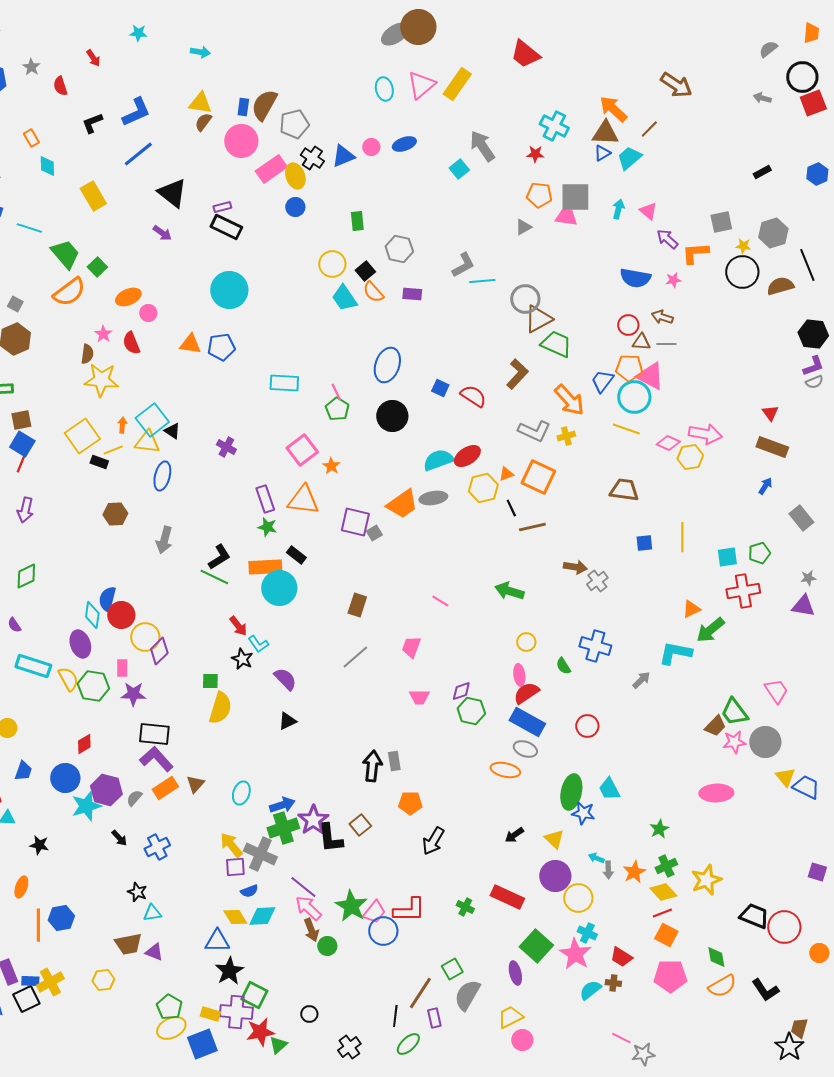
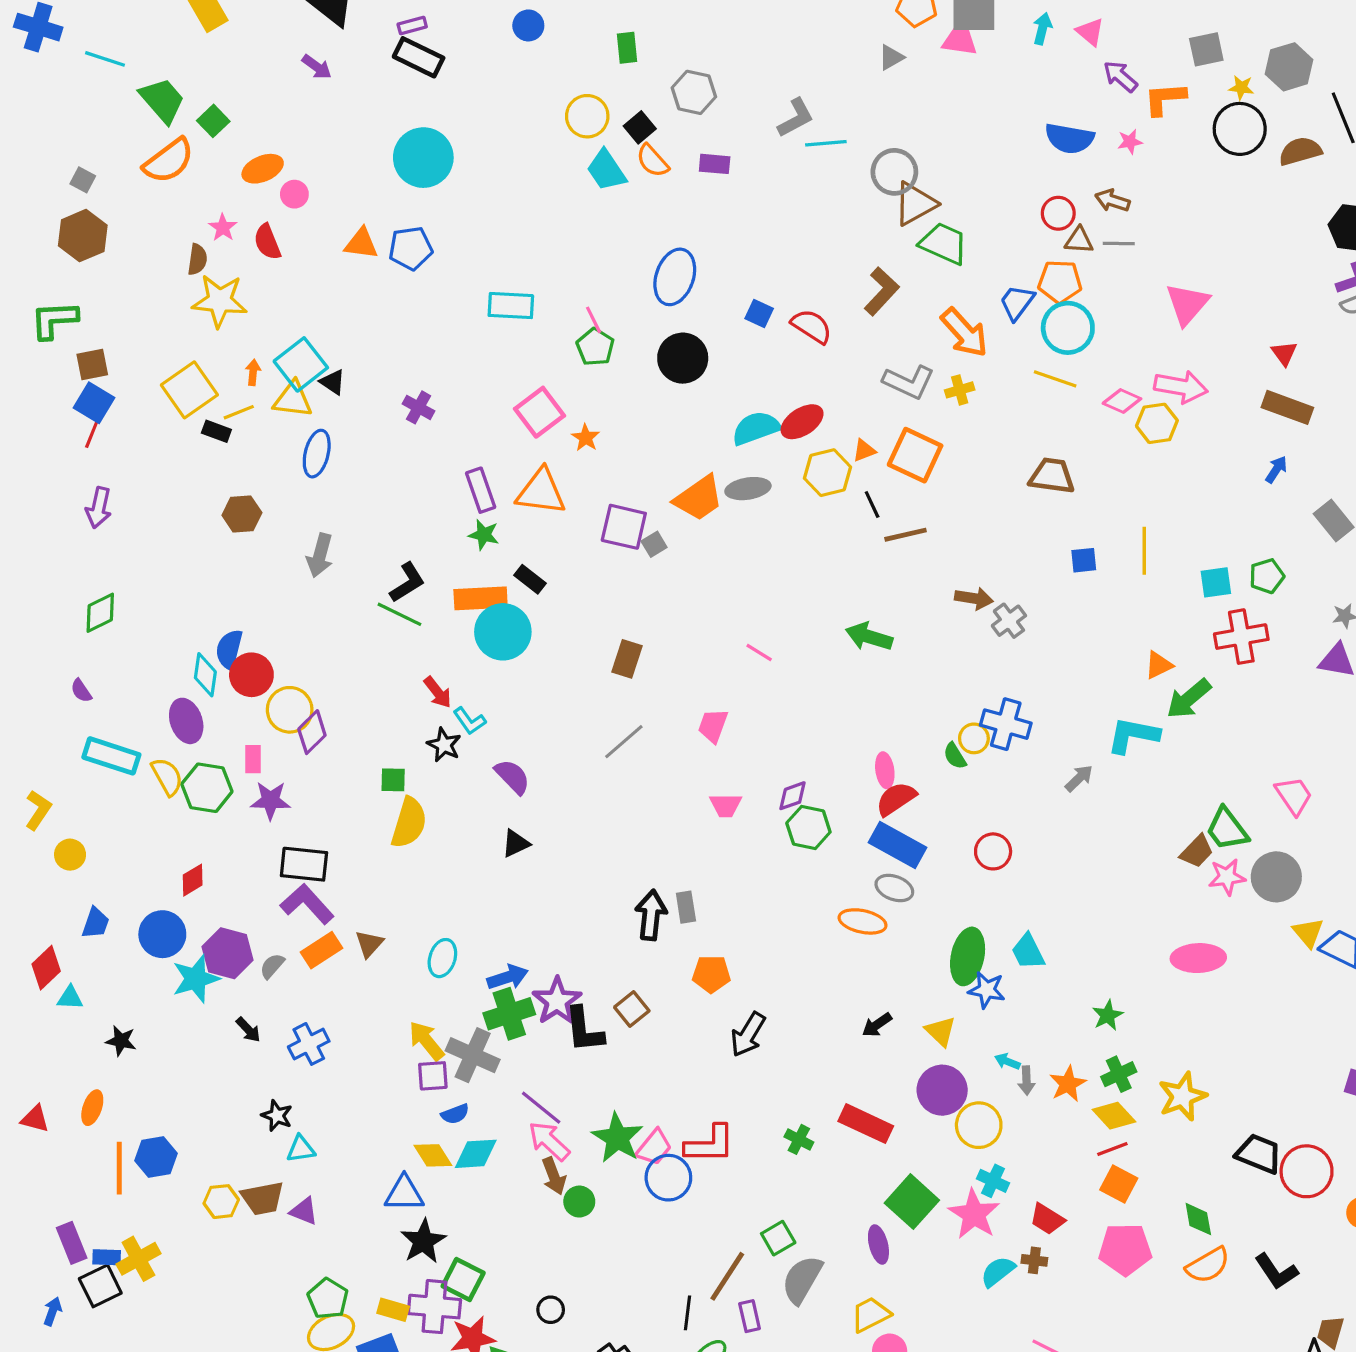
pink triangle: (650, 376) -> (1187, 304), moved, turned 44
yellow circle: (526, 642) -> (974, 738), moved
yellow hexagon: (103, 980) -> (221, 1202), moved

